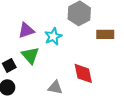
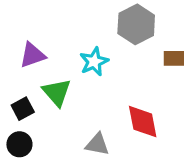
purple triangle: (26, 30) -> (32, 55), moved

